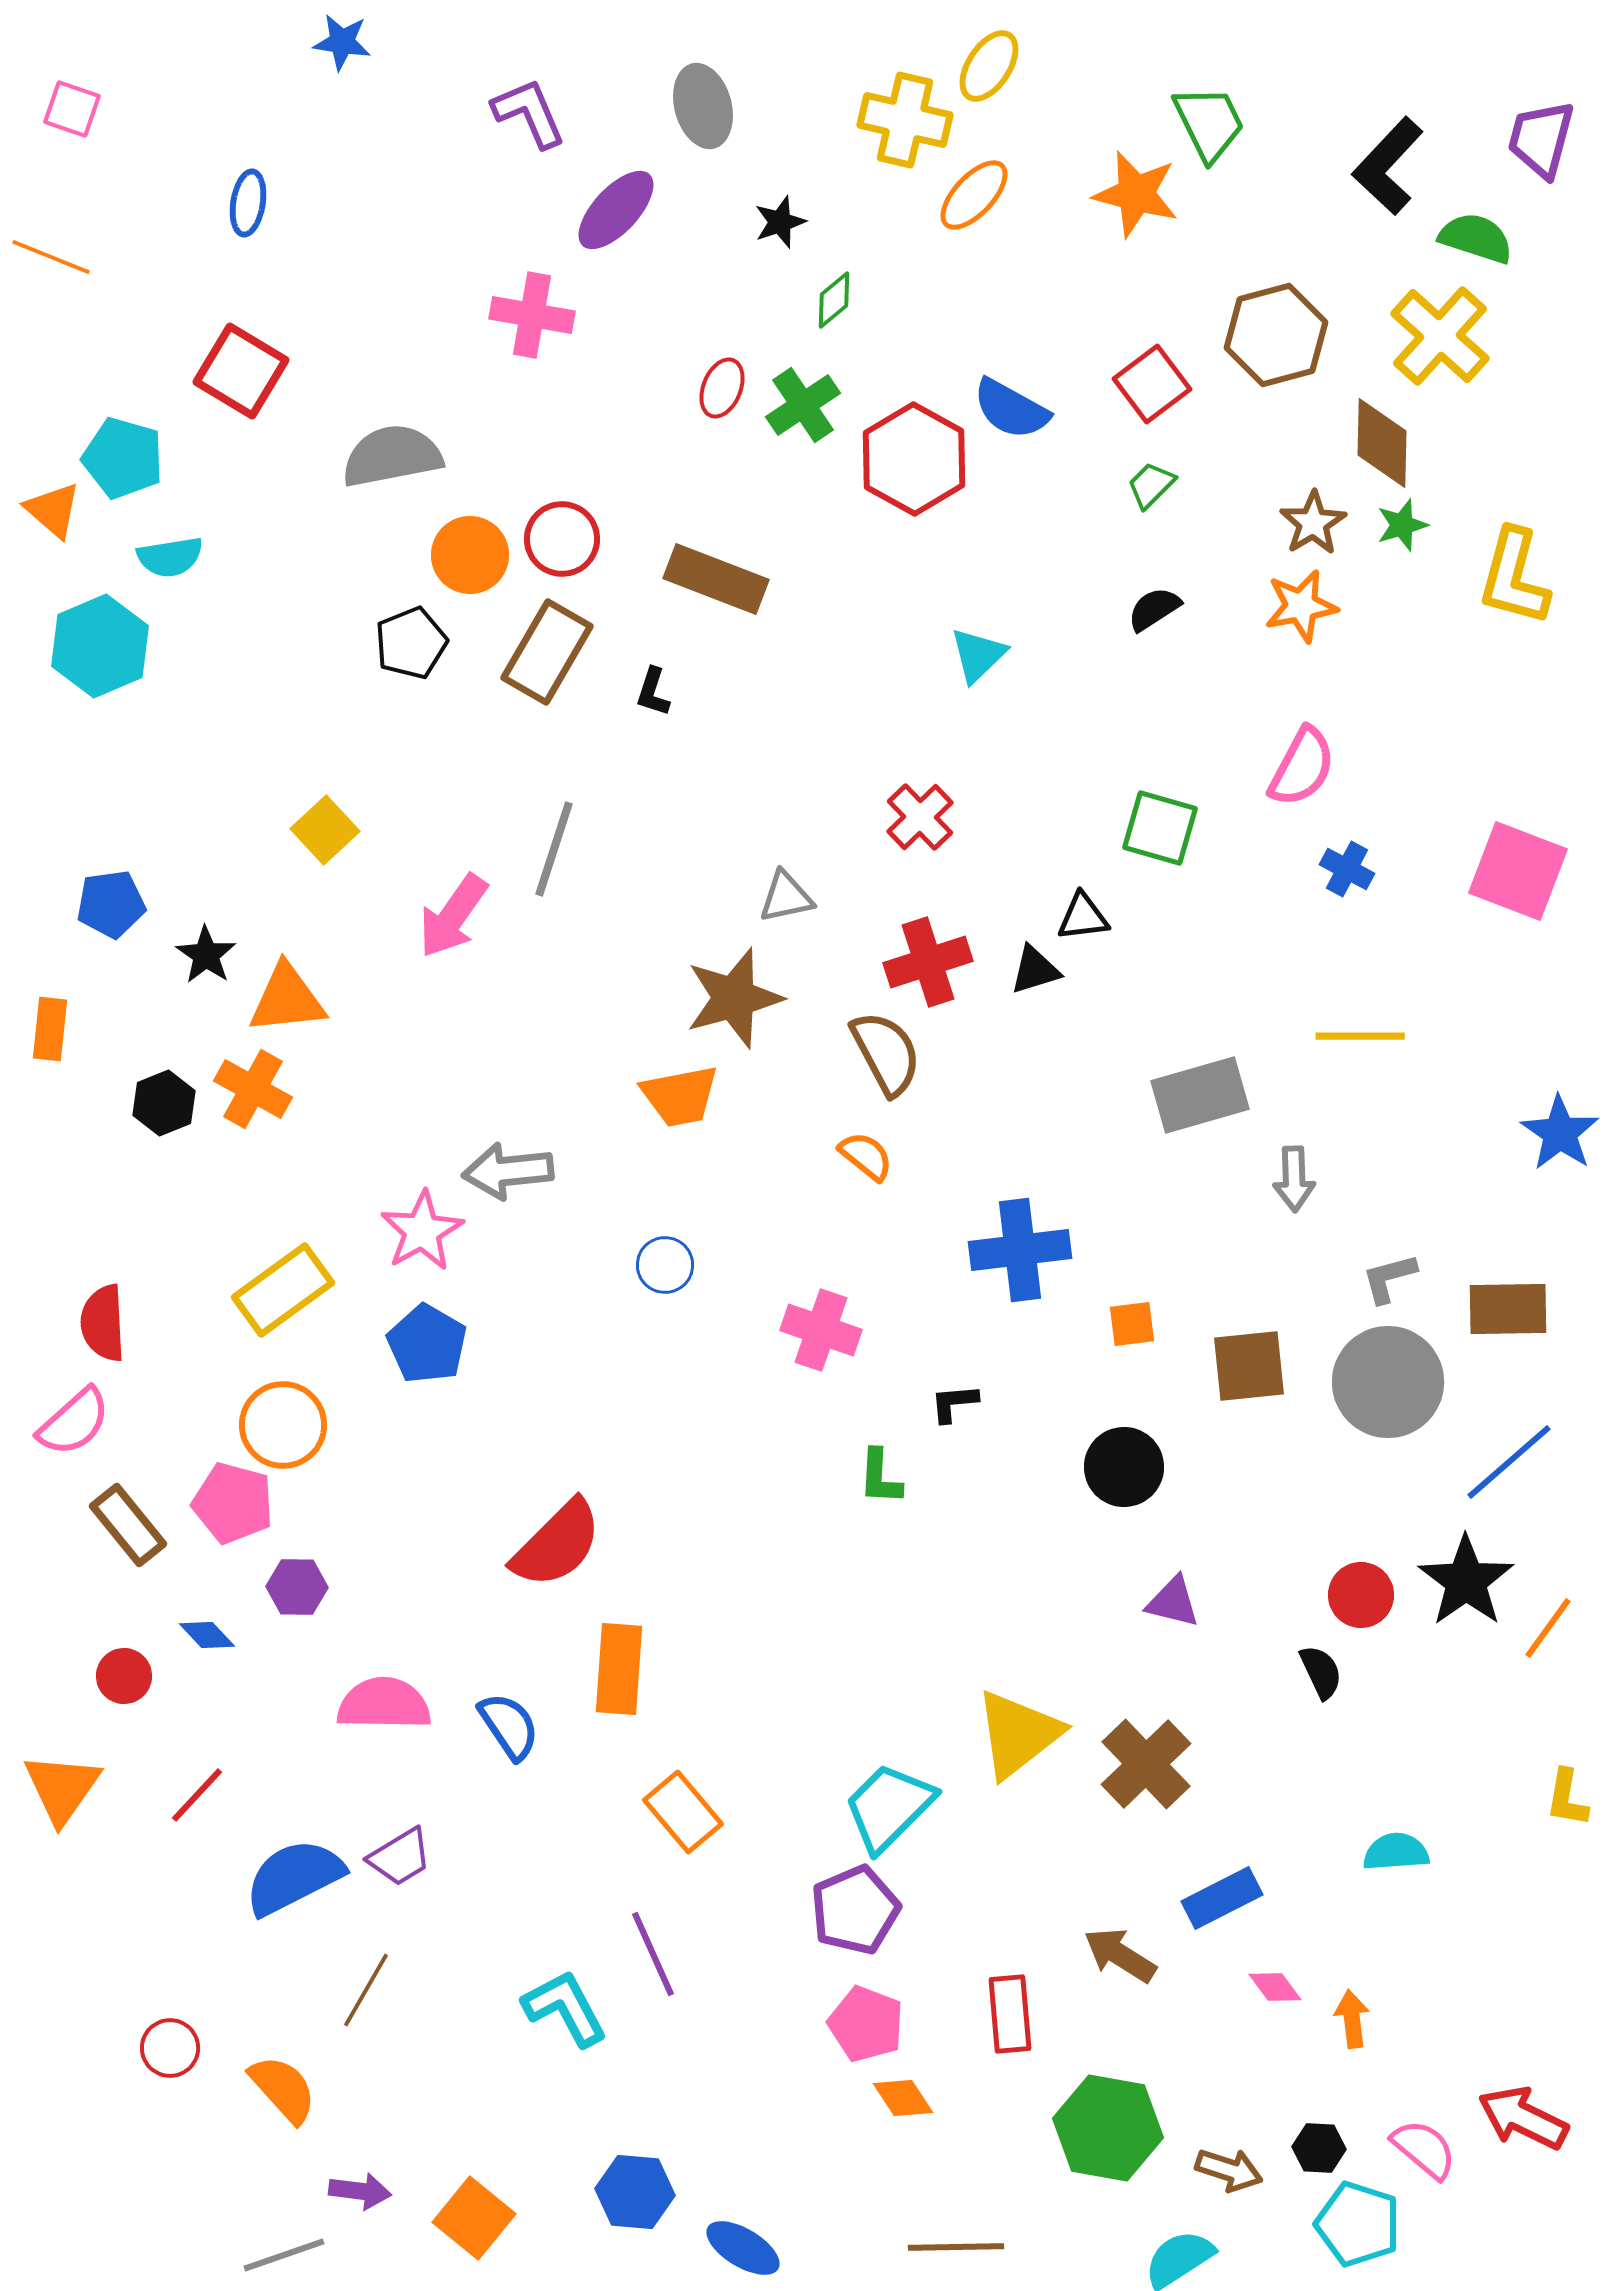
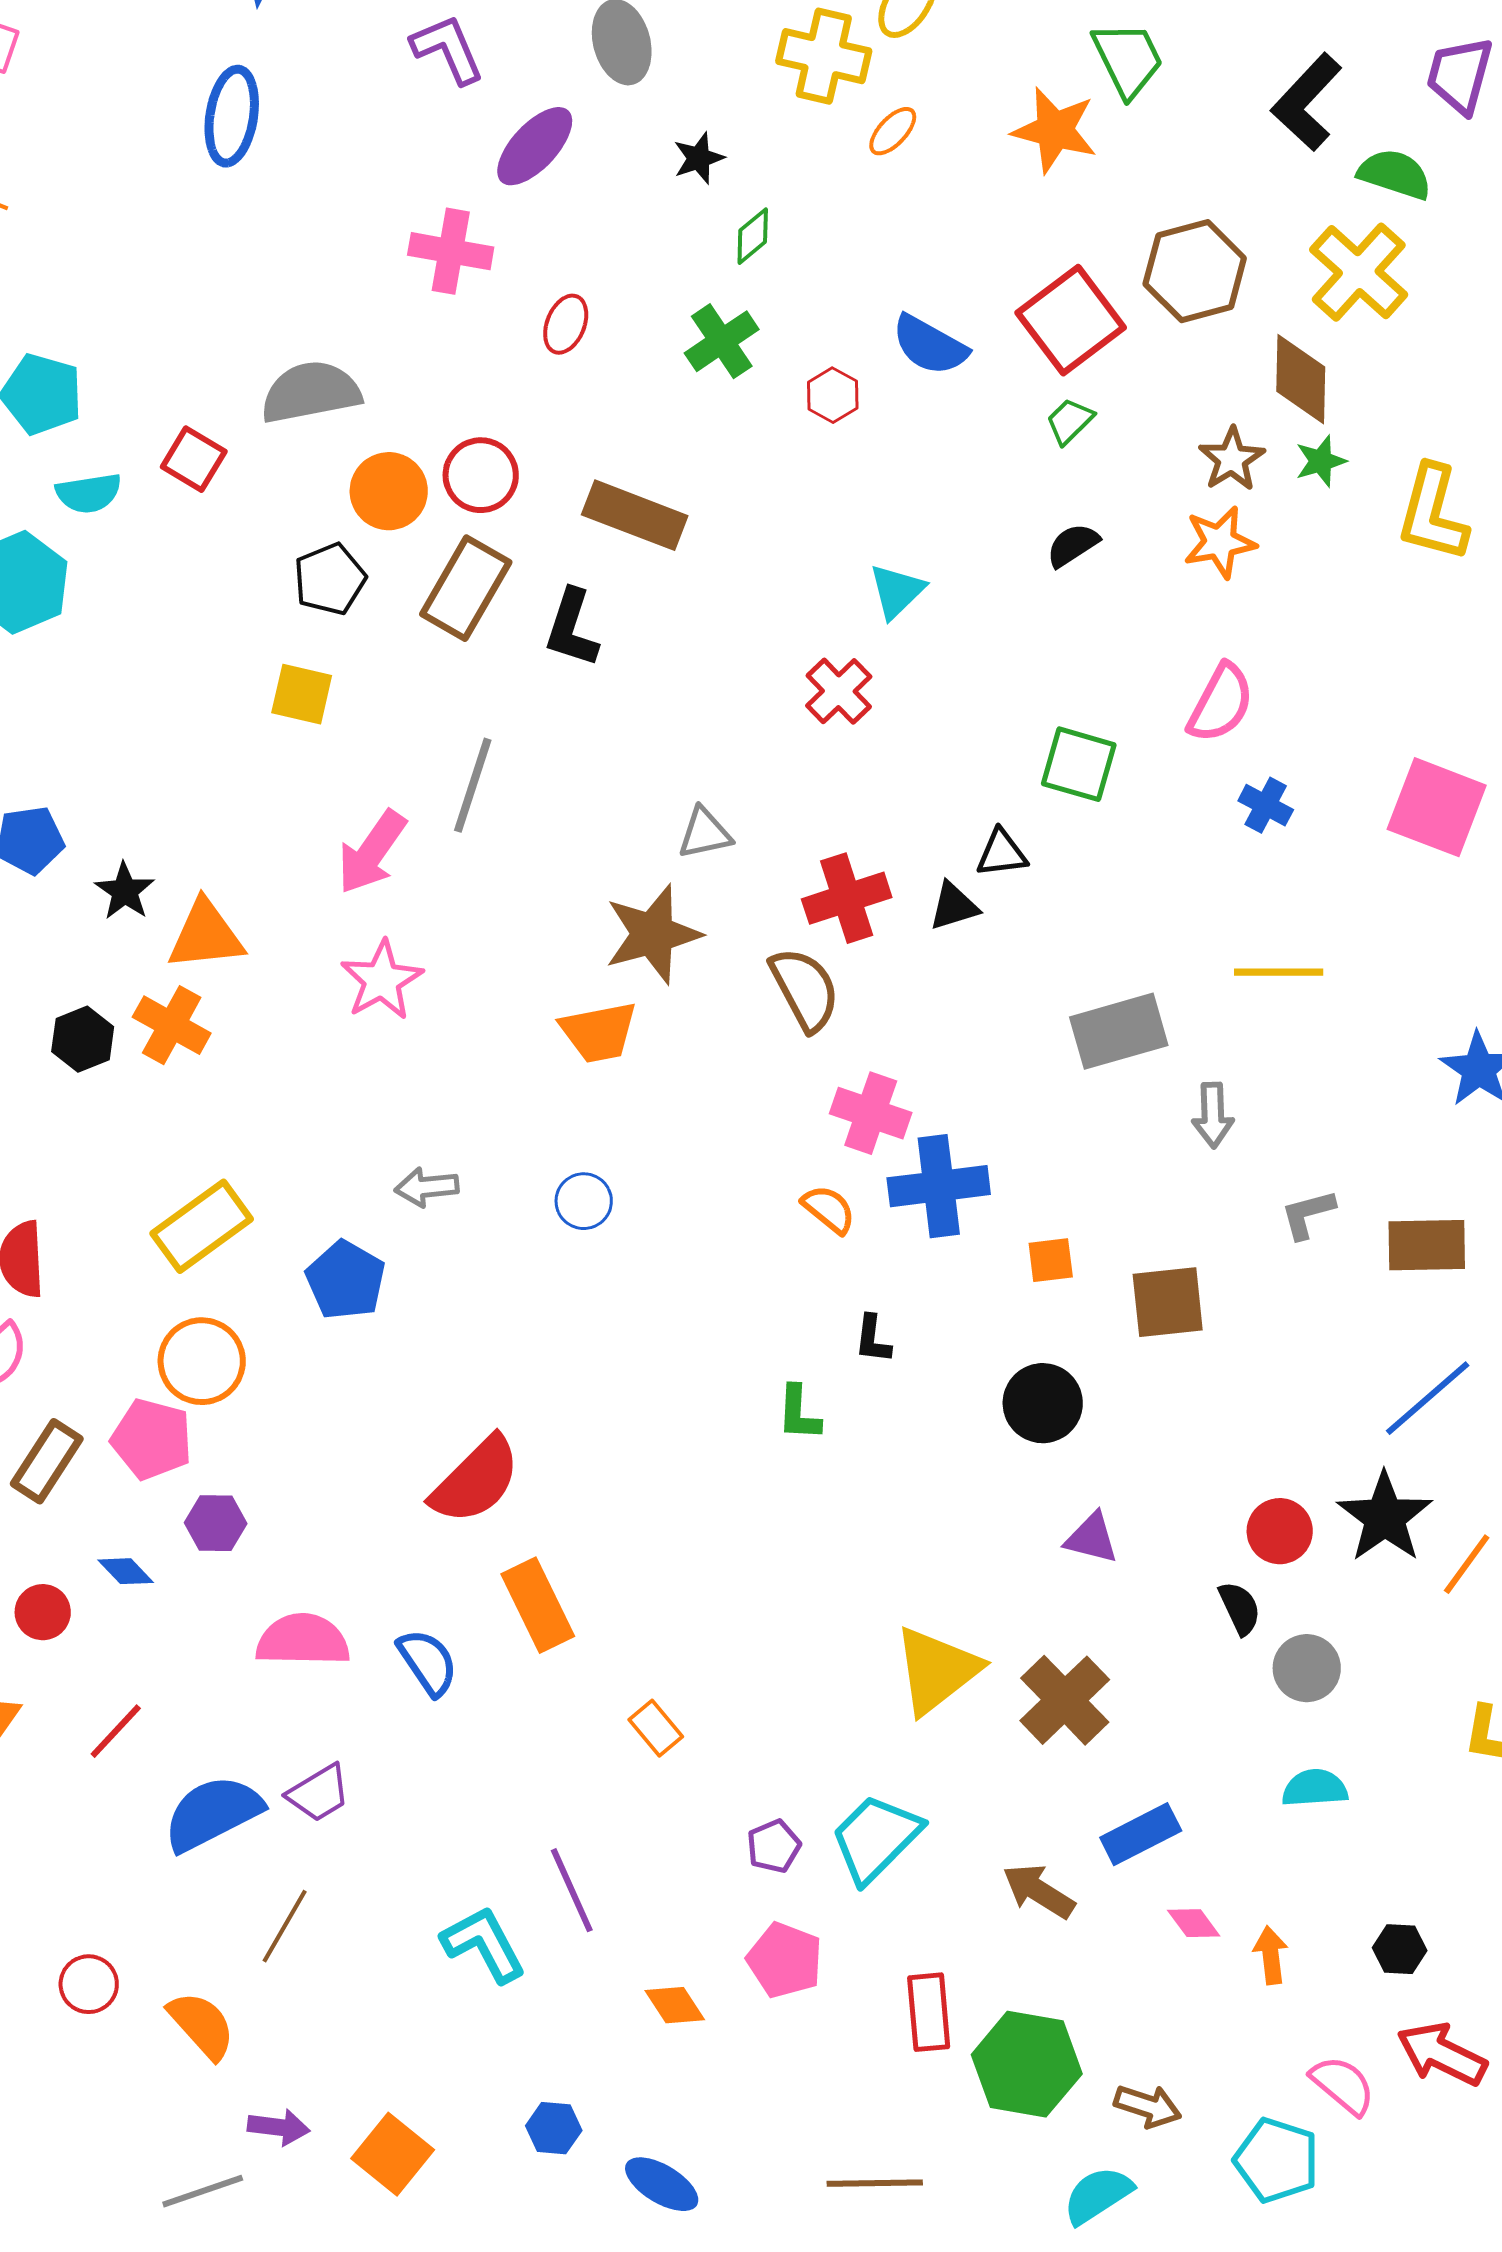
orange ellipse: (974, 195) -> (893, 131), size x0.7
blue ellipse: (248, 203) -> (232, 116), moved, size x1.5
red square: (241, 371) -> (194, 459), moved, size x0.7
red square: (1152, 384) -> (1071, 320), size x1.4
red ellipse: (722, 388) -> (566, 324), moved
red hexagon: (914, 459) -> (833, 395), size x0.5
black L-shape: (653, 692) -> (572, 628), size x1.6
red cross: (920, 817) -> (839, 691), moved
yellow square: (325, 830) -> (302, 694), moved, turned -34
orange semicircle: (866, 1156) -> (829, 1209), moved
gray arrow: (508, 1171) -> (427, 1187), moved, size x0.7
pink star: (422, 1231) -> (382, 980), moved
pink cross: (821, 1330) -> (871, 1113), moved
gray circle: (1388, 1382) -> (1307, 1668), moved, size x0.6
black L-shape: (954, 1403) -> (873, 1339), turned -78
brown rectangle: (128, 1525) -> (47, 1461), turned 72
orange rectangle: (619, 1669) -> (538, 1605), turned -30
cyan trapezoid: (889, 1807) -> (876, 1838), moved
orange rectangle: (683, 1812) -> (656, 1728), moved, size x0.7
purple pentagon: (855, 1910) -> (774, 1846), size x0.6
red rectangle: (1010, 2014) -> (929, 2012), moved
orange diamond: (903, 2098) -> (675, 2005), moved
black hexagon: (1319, 2148) -> (1400, 1949), moved
blue hexagon: (635, 2192) -> (554, 2128), size x0.7

